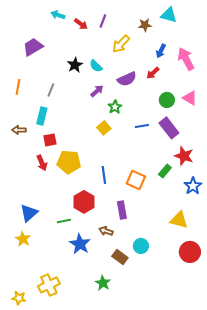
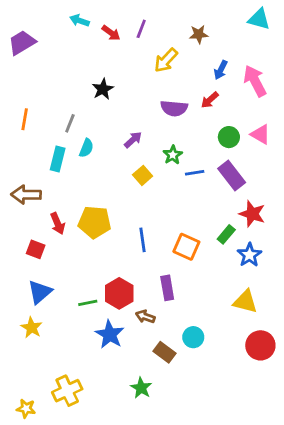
cyan triangle: (169, 15) -> (259, 19), moved
purple trapezoid: (33, 47) -> (22, 42), moved
cyan semicircle: (96, 66) -> (86, 148), moved, turned -112
purple semicircle: (127, 79) -> (174, 108), turned 30
purple arrow: (97, 91) -> (133, 140), moved
green star: (115, 107) -> (173, 155), moved
brown arrow: (19, 130) -> (26, 195), moved, size x1.5
red square: (50, 140) -> (36, 249), moved, turned 32
blue star: (193, 186) -> (249, 255), moved
red hexagon: (84, 202) -> (119, 293), moved

